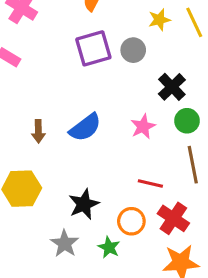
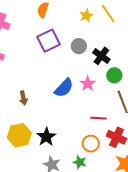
gray circle: (133, 50) -> (79, 46), moved
blue semicircle: (85, 127) -> (64, 88), moved
black star: (84, 204) -> (46, 137), moved

